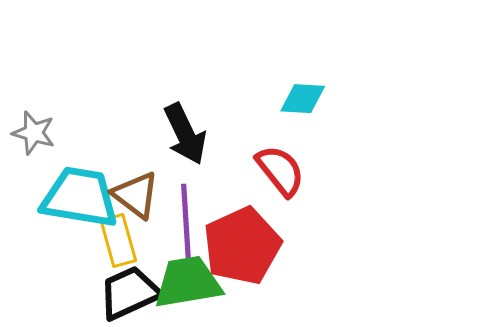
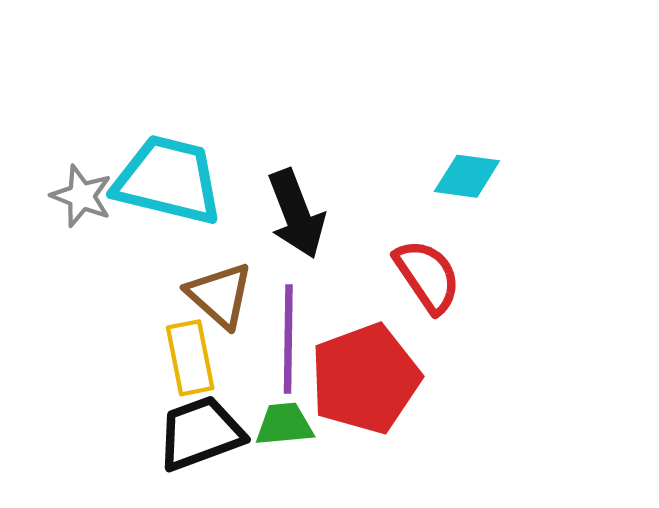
cyan trapezoid: (80, 197) -> (168, 180), moved
green trapezoid: (188, 282) -> (284, 424), size x0.6

